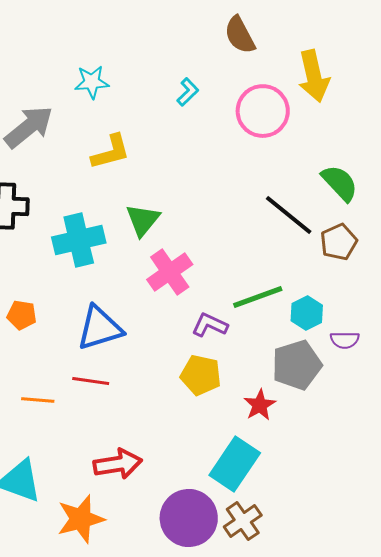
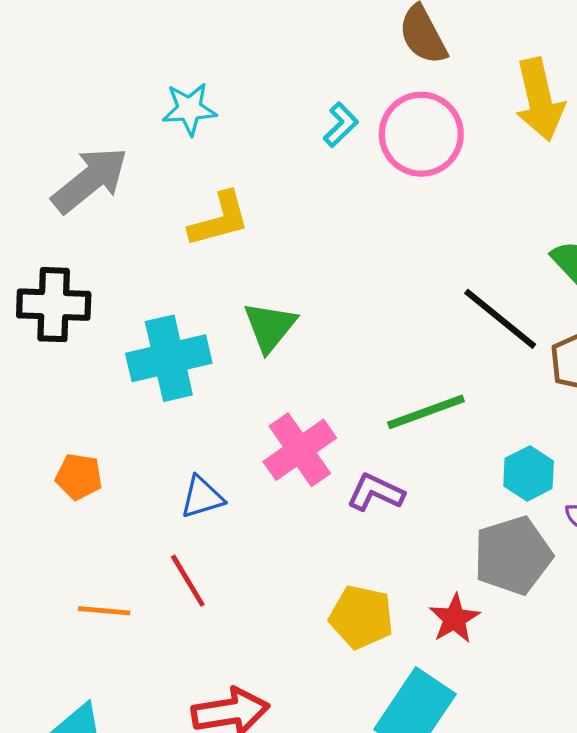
pink circle: (263, 111) -> (421, 134), moved
pink cross: (170, 272) -> (300, 450), moved
green line: (258, 297) -> (426, 412), moved
blue triangle: (100, 328) -> (202, 497), size x0.6
yellow pentagon: (201, 375) -> (361, 617), moved
red line: (91, 381) -> (188, 581), turned 51

